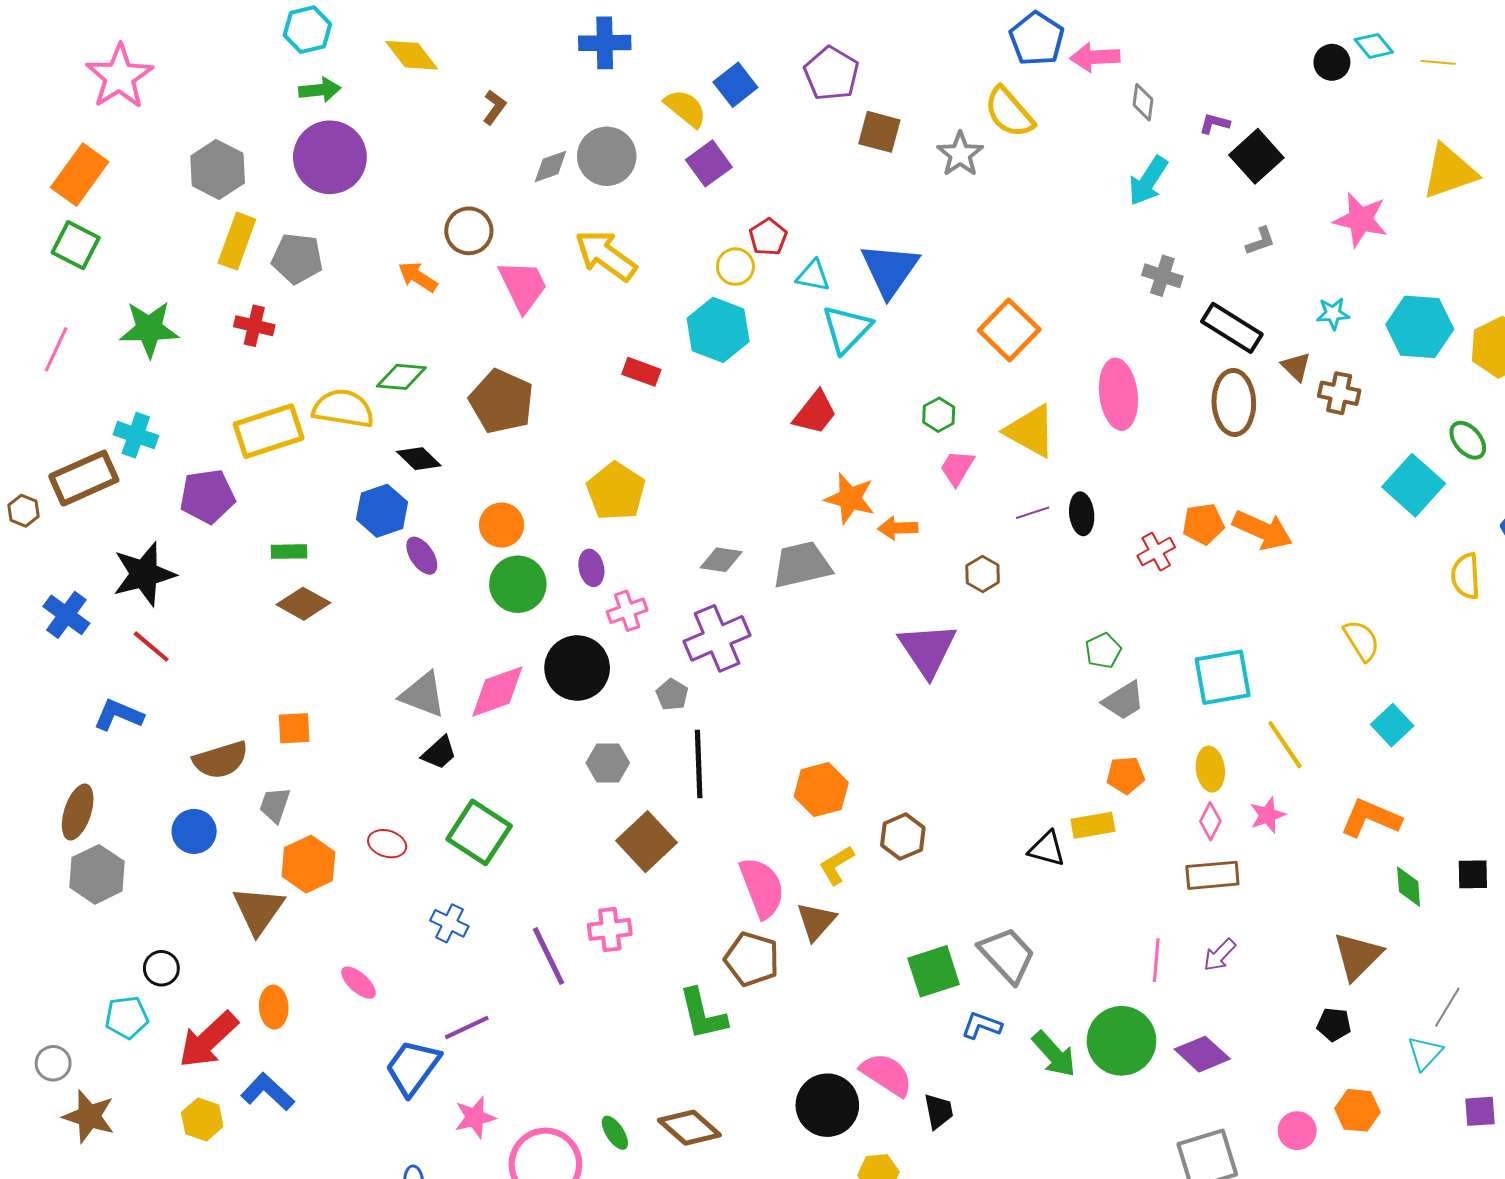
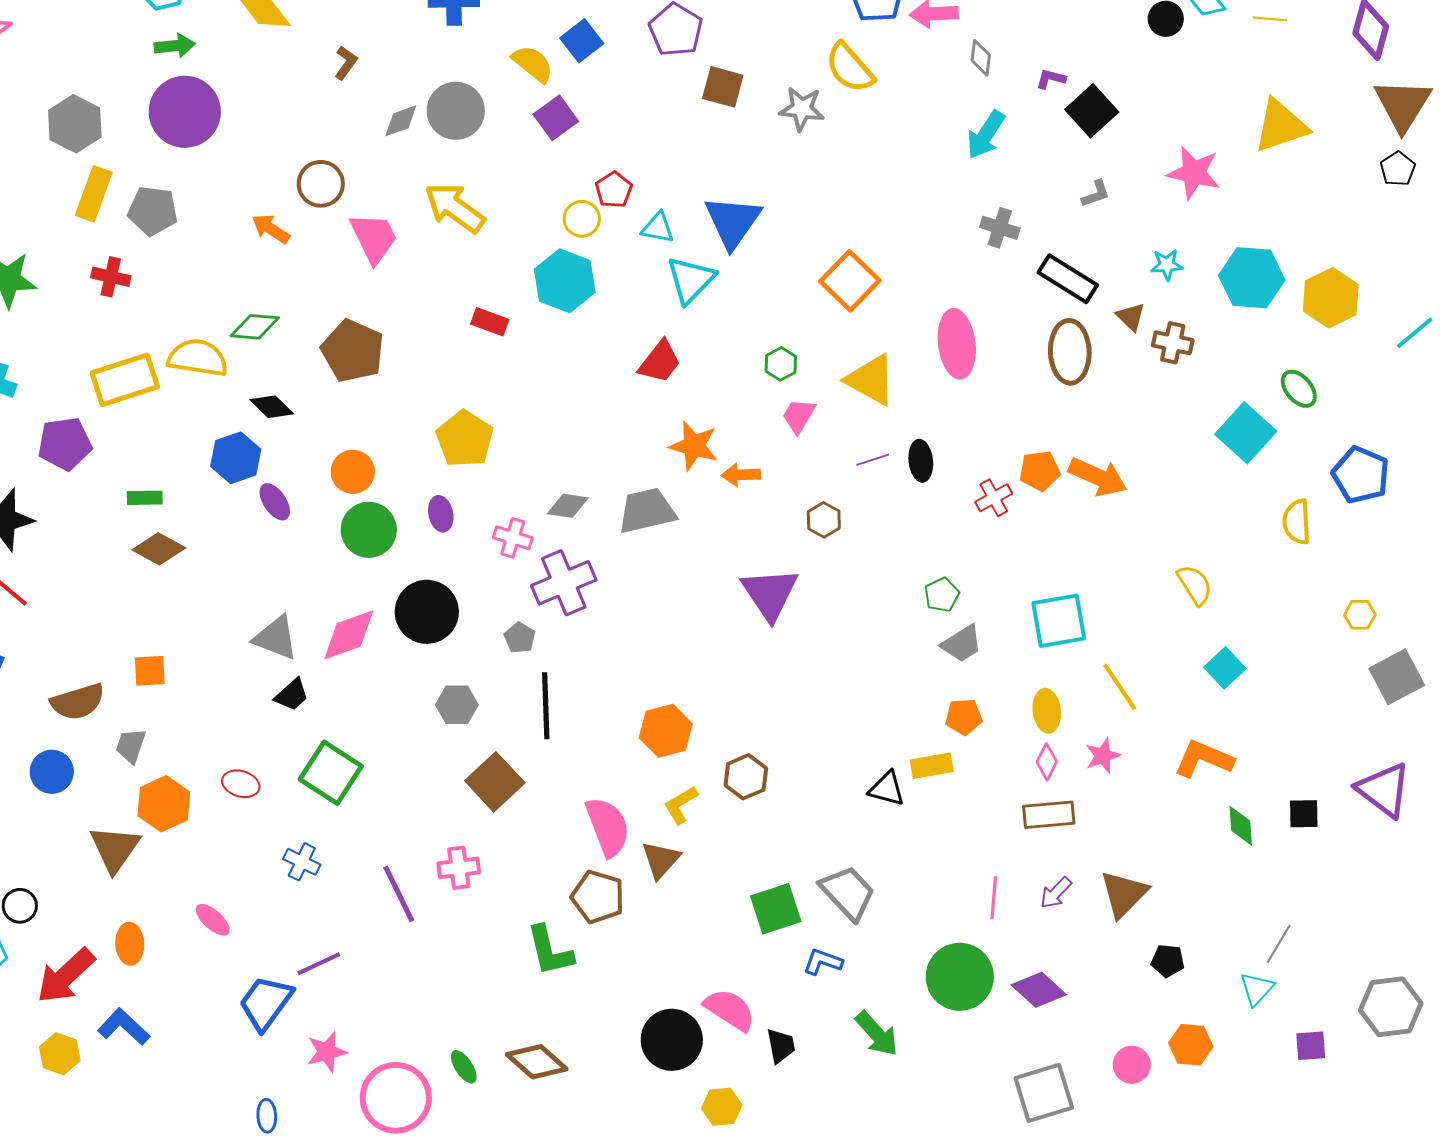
gray star: (960, 154) -> (802, 109), turned -30
pink cross: (627, 611) -> (513, 538), moved, turned 36
brown triangle: (1357, 956) -> (1124, 894), moved
green arrow: (1054, 1054) -> (877, 1034), moved

